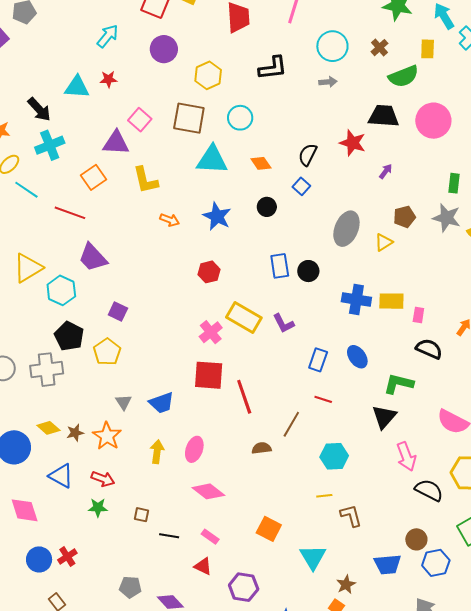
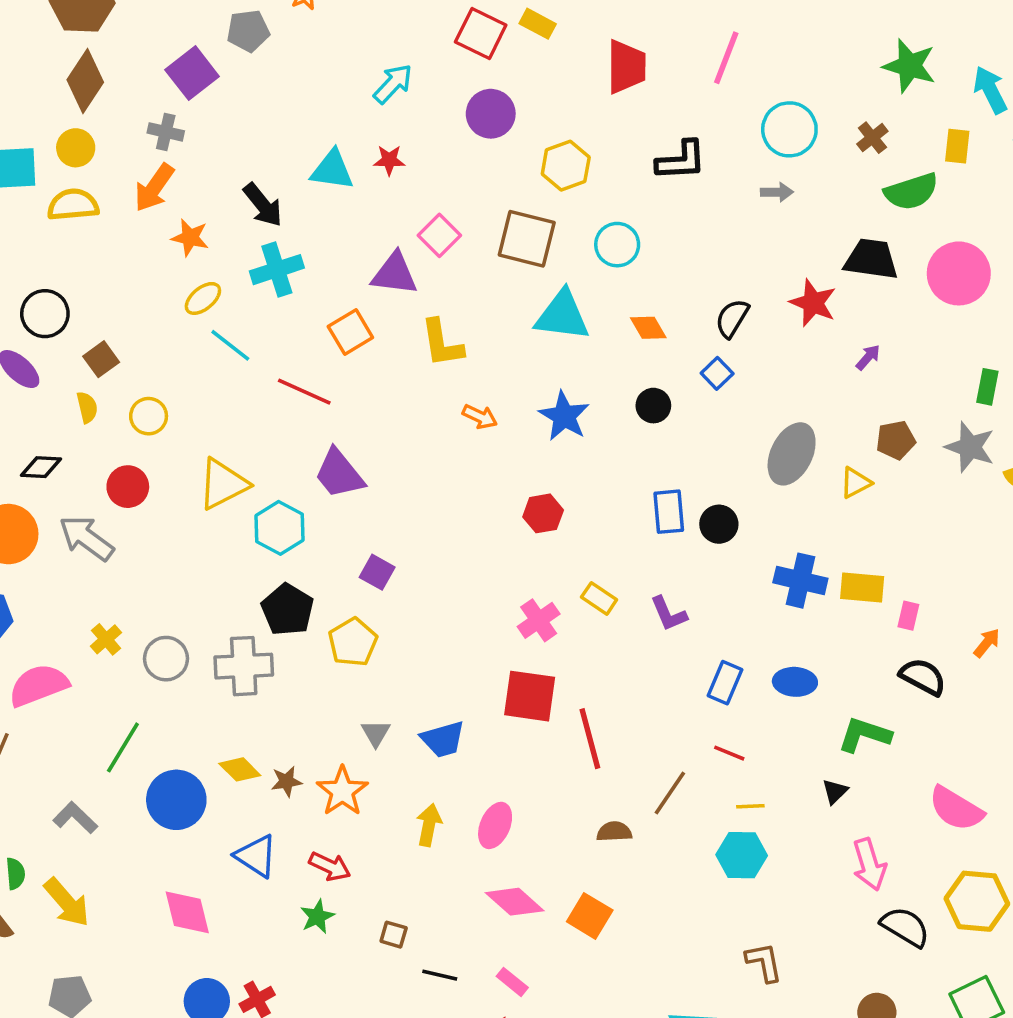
yellow rectangle: (244, 318) -> (599, 598), size x0.6
blue ellipse: (357, 357) -> (795, 682), turned -55
black triangle: (384, 417) -> (835, 791), size x0.6
yellow line: (324, 496) -> (750, 806), moved
green star: (98, 508) -> (317, 917), turned -30
orange square: (269, 529) -> (590, 916), moved

